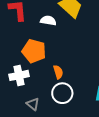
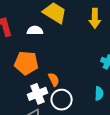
white cross: (19, 75) -> (38, 94), moved

